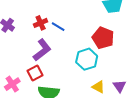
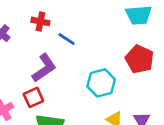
red cross: (41, 23) -> (40, 21), moved, turned 32
red pentagon: (103, 38) -> (140, 59), moved

